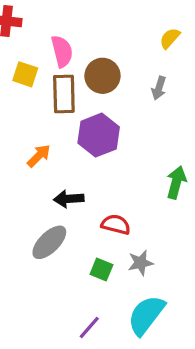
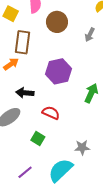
brown rectangle: (64, 94) -> (23, 42), moved
purple hexagon: (99, 135) -> (58, 71), moved
gray star: (141, 263) -> (82, 147), moved

